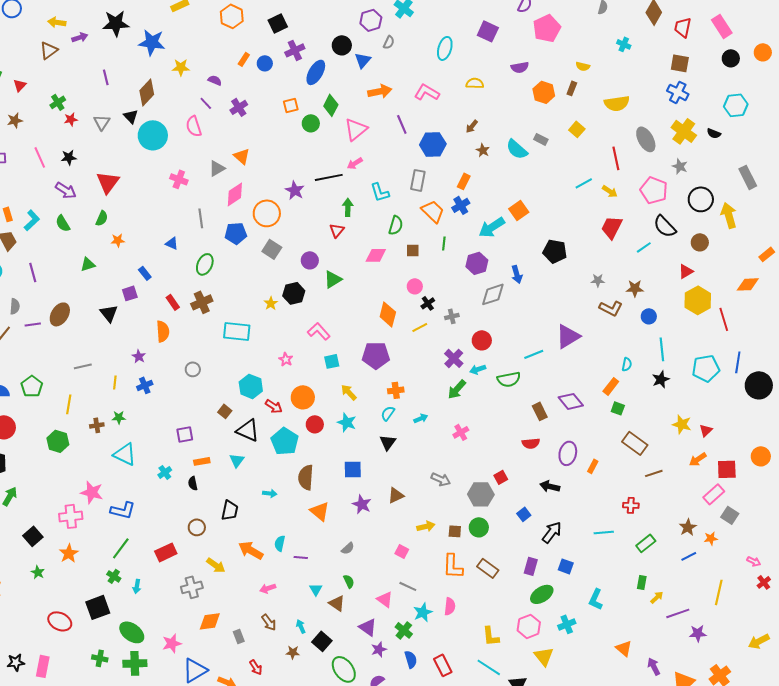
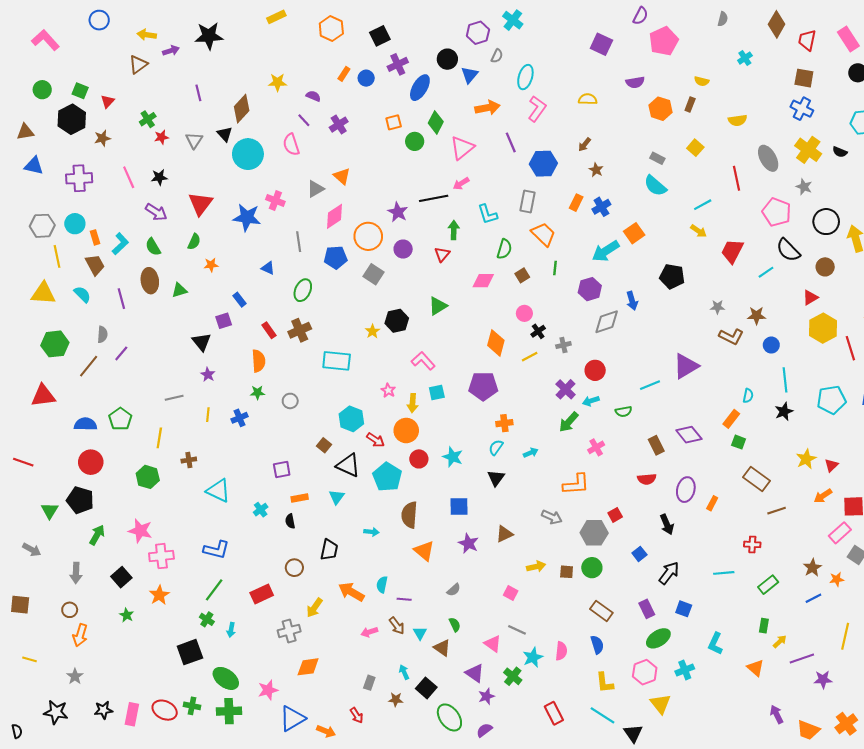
blue star: (152, 42) -> (247, 217), moved
cyan cross: (624, 44) -> (745, 58), turned 32
cyan ellipse: (445, 48) -> (525, 77), moved
pink L-shape: (427, 92) -> (537, 109), turned 95
yellow semicircle: (617, 103) -> (738, 120), size x0.7
cyan semicircle: (517, 149) -> (655, 186), moved
yellow arrow: (610, 191) -> (698, 231), moved
blue cross: (461, 205) -> (601, 207), moved
brown square: (413, 250) -> (522, 275), turned -32
purple circle: (310, 260) -> (403, 249), moved
brown ellipse: (60, 314) -> (150, 281), moved, turned -40
purple line: (33, 324) -> (121, 353), turned -42
purple star: (139, 356) -> (208, 375), moved
green semicircle: (509, 379) -> (624, 411), size x0.7
yellow arrow: (349, 392) -> (413, 403), moved, turned -132
green star: (119, 417) -> (257, 393), moved
yellow star: (682, 424) -> (806, 459), turned 30
pink cross: (461, 432) -> (596, 447), moved
black arrow: (550, 486) -> (667, 524), turned -126
pink star: (92, 492) -> (140, 531), moved
yellow arrow: (216, 565) -> (314, 608), turned 90
orange L-shape: (453, 566) -> (576, 484), moved, turned -96
purple rectangle: (531, 566) -> (647, 609), turned -42
red ellipse: (60, 621) -> (165, 710), moved
brown arrow: (269, 622) -> (397, 626), moved
gray rectangle: (239, 636) -> (369, 683), moved, turned 40
orange triangle: (624, 648) -> (755, 668), moved
blue semicircle: (411, 659) -> (597, 645), moved

